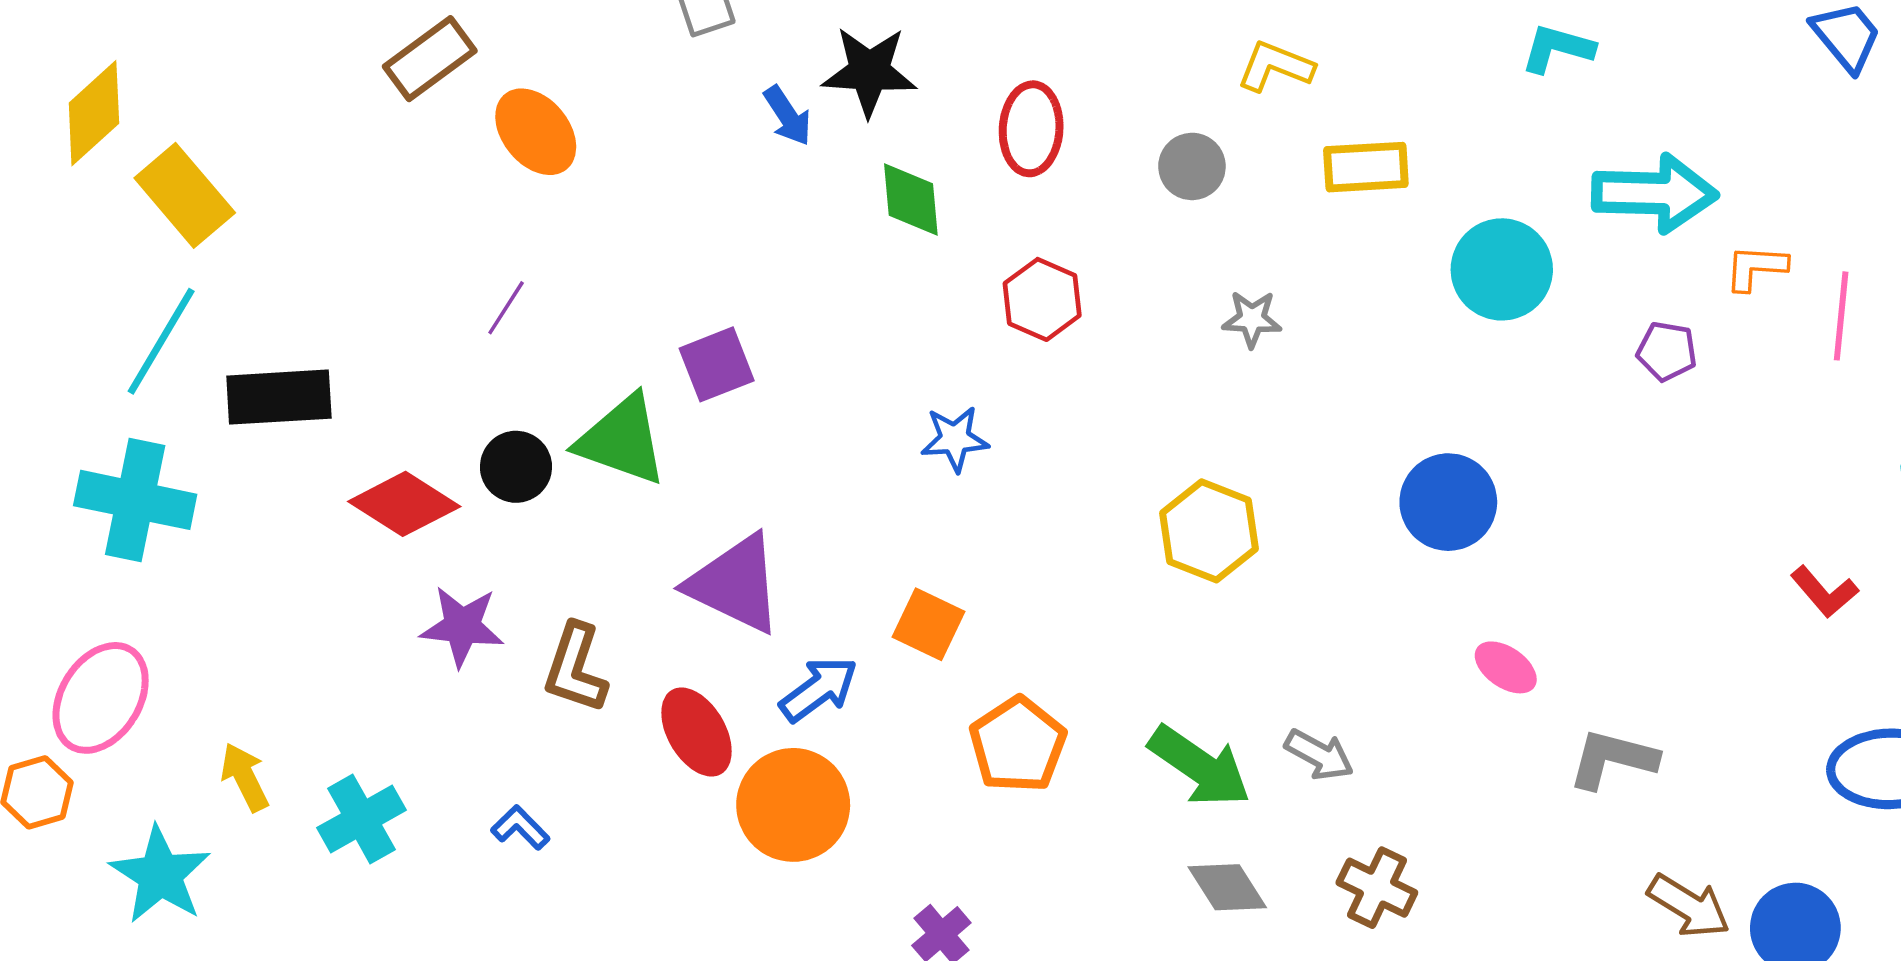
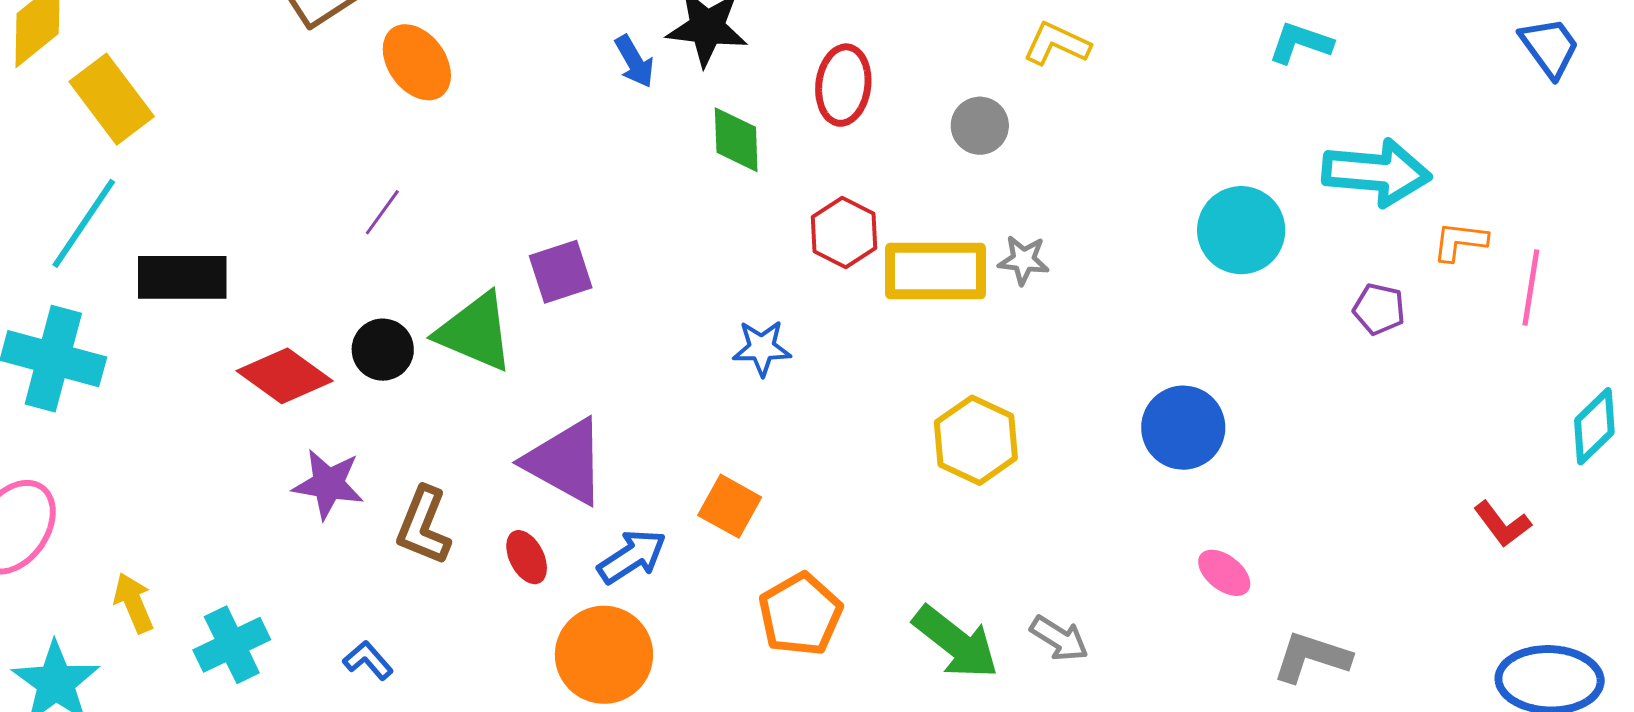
yellow rectangle: (1366, 167) -> (936, 271), moved, size x1.4
red ellipse: (696, 732) -> (527, 557), moved, size x0.7

